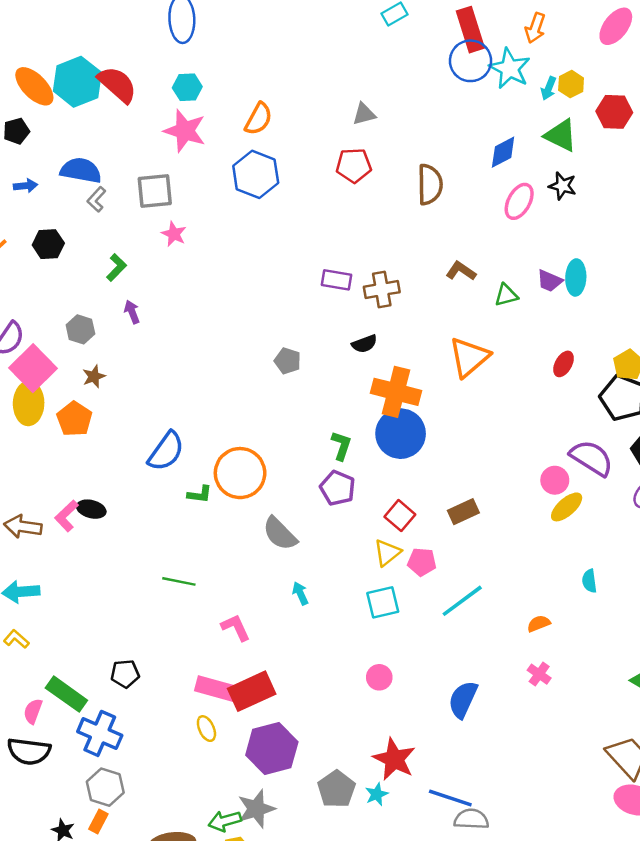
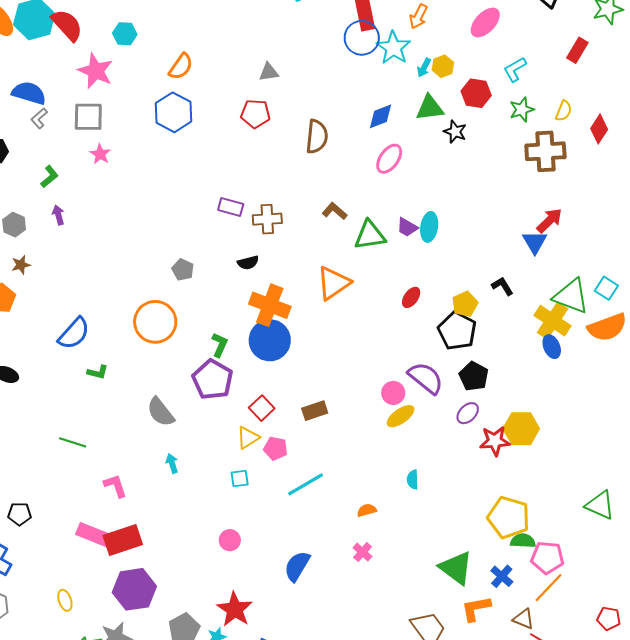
pink star: (185, 131) -> (96, 71), moved
green triangle: (561, 135) -> (430, 108), turned -40
black star: (562, 186) -> (455, 132), moved
green triangle: (506, 295) -> (370, 235), size x1.6
orange circle: (240, 473) -> (155, 322), moved
purple pentagon: (338, 488) -> (213, 380), size x1.4
cyan square: (383, 602) -> (240, 478), size x0.7
yellow ellipse: (206, 729) -> (65, 600), moved

